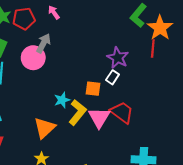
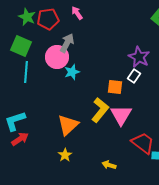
cyan star: (62, 100) -> (72, 72), moved
red trapezoid: (122, 112) -> (143, 143), moved

